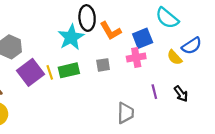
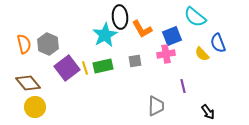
blue semicircle: (192, 46) -> (218, 43), turned 102
black arrow: (181, 94) -> (208, 112), moved

